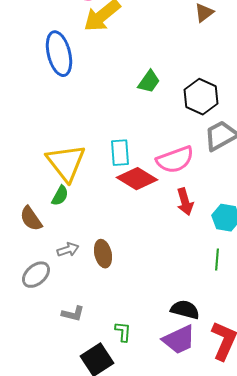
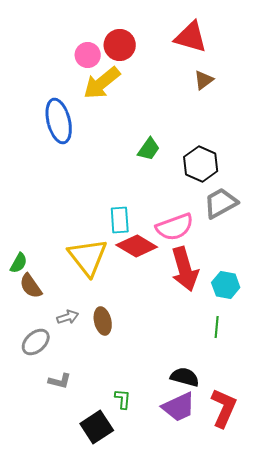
yellow triangle: (66, 163) -> (88, 257), moved
green semicircle: (60, 196) -> (19, 263), moved
red arrow: (185, 202) -> (185, 269), size x1.6
gray L-shape: (73, 314) -> (60, 381), moved

